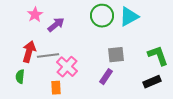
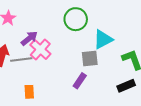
cyan triangle: (129, 17) -> (103, 39), moved
purple arrow: (56, 25) -> (29, 38), moved
pink cross: (67, 67) -> (40, 49), moved

